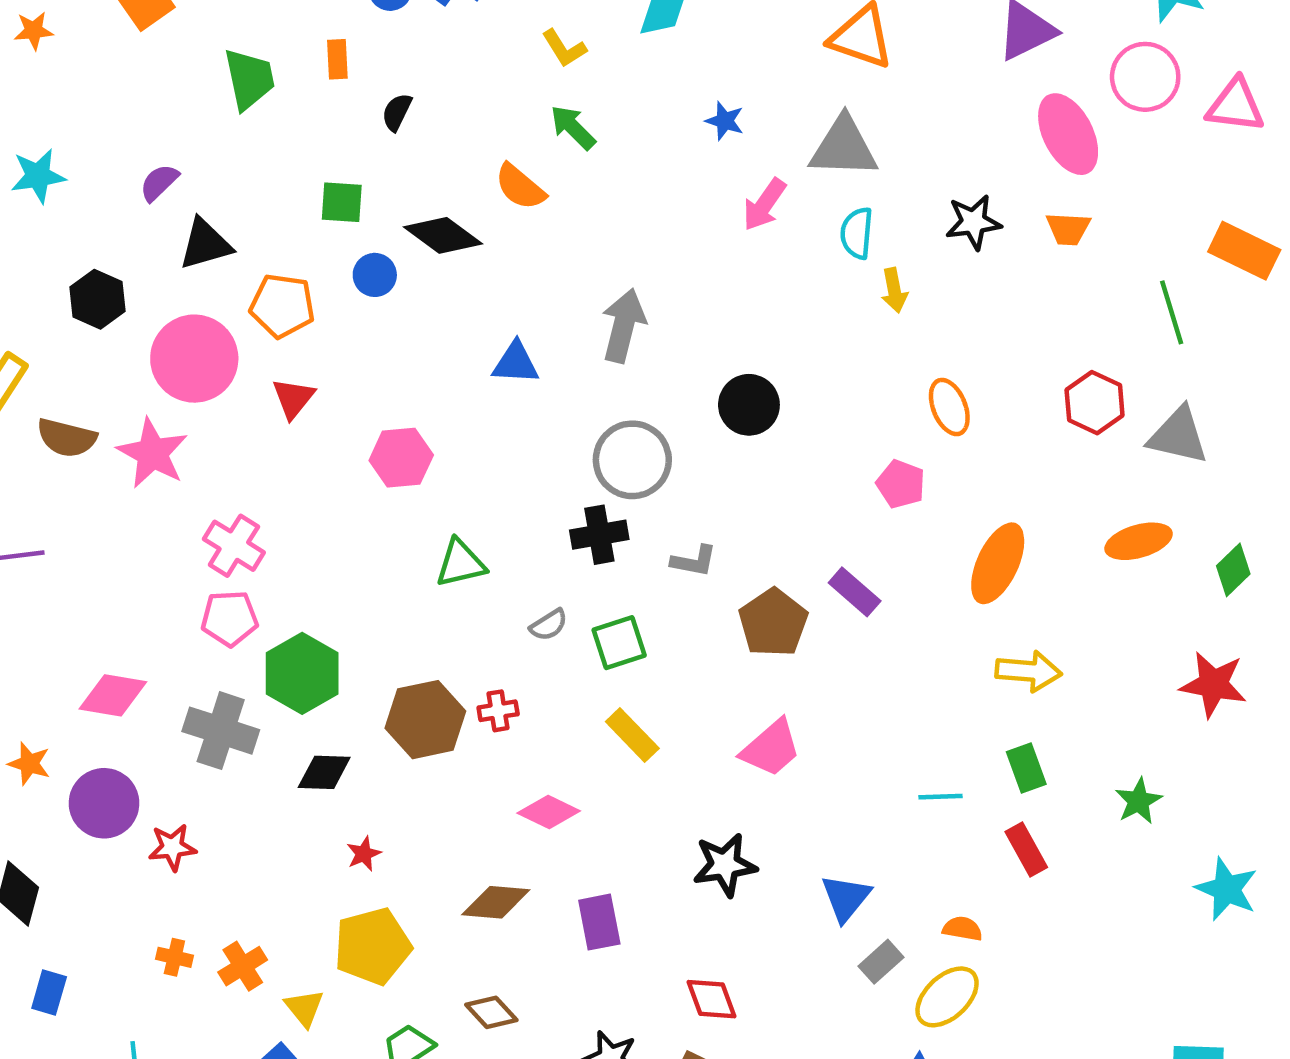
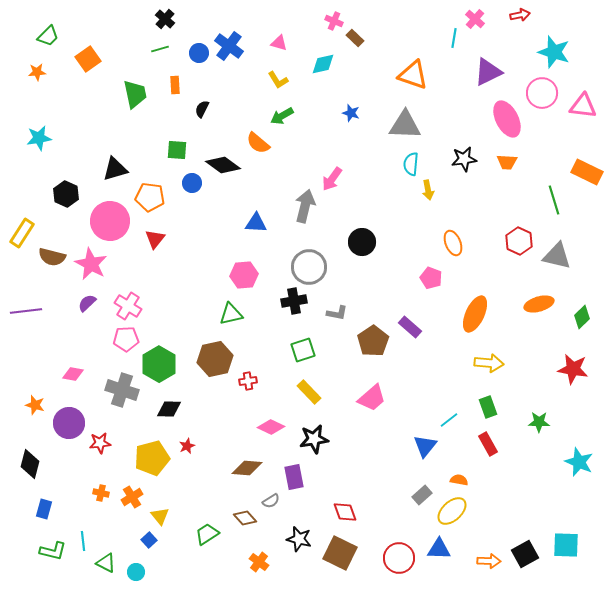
green arrow: (573, 127) -> (282, 116), turned -75
purple semicircle: (159, 182) -> (87, 303), moved
pink arrow: (764, 205) -> (332, 179), moved
pink hexagon: (401, 458) -> (244, 275), moved
gray semicircle: (549, 625) -> (271, 501), moved
pink diamond: (113, 695) -> (73, 374), size x0.7
brown hexagon: (425, 720) -> (215, 359), moved
cyan line: (940, 797) -> (449, 420), turned -36
green star: (1139, 801) -> (539, 422), turned 30
black star: (725, 865) -> (314, 439), moved
blue triangle: (846, 898) -> (425, 446), moved
yellow pentagon: (373, 946) -> (152, 458), moved

